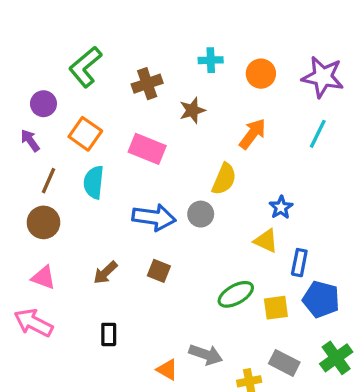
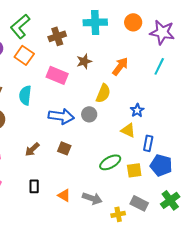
cyan cross: (211, 60) -> (95, 22), size x1.6
orange circle: (261, 74) -> (133, 22), moved
brown star: (192, 110) -> (84, 61), moved
orange square: (85, 134) -> (24, 55), moved
orange triangle: (167, 370) -> (64, 195), moved

